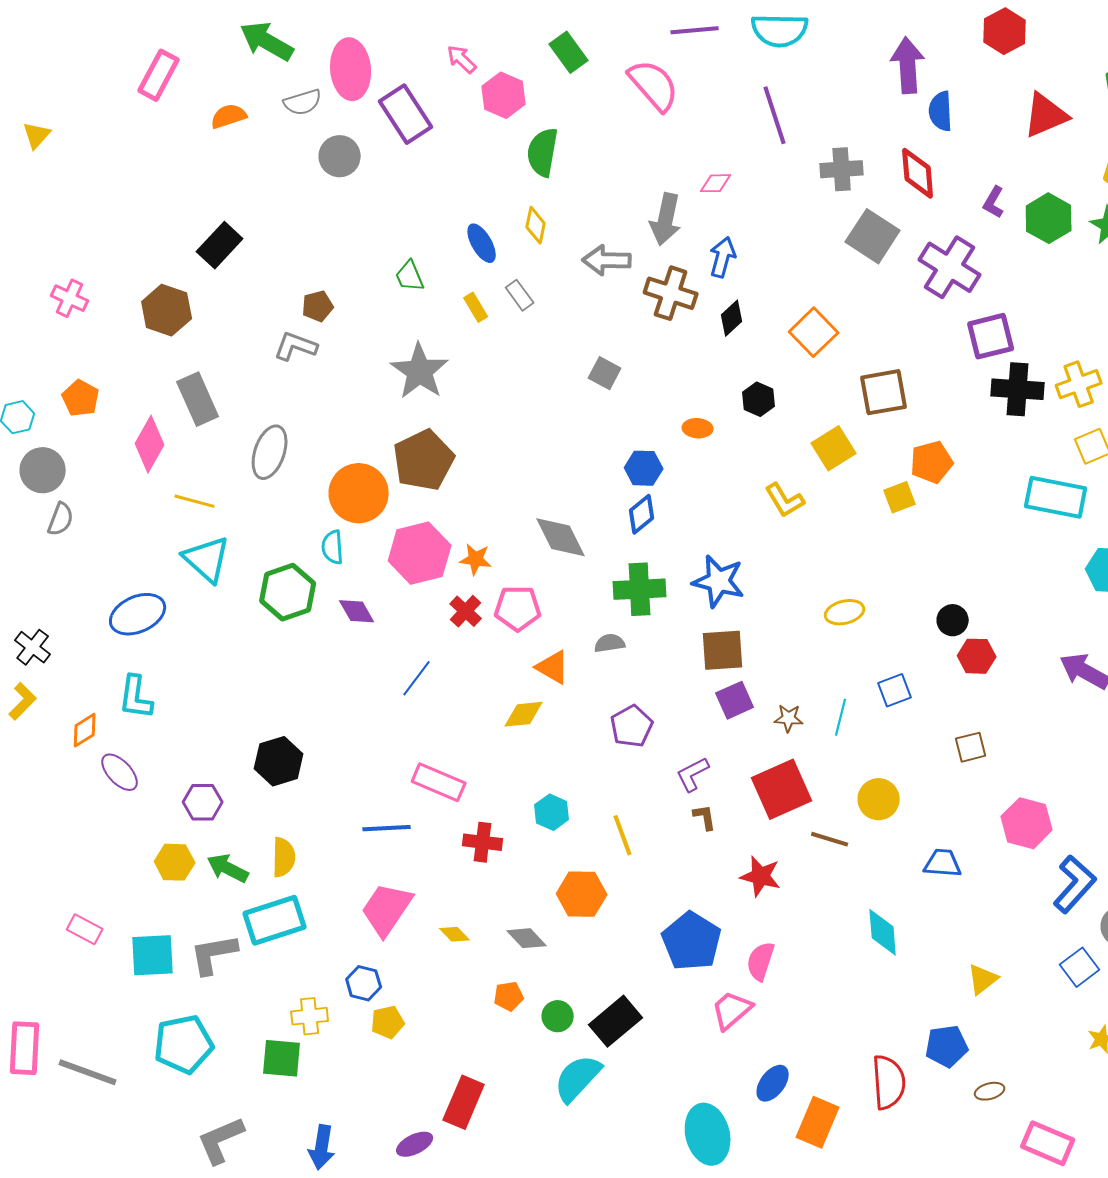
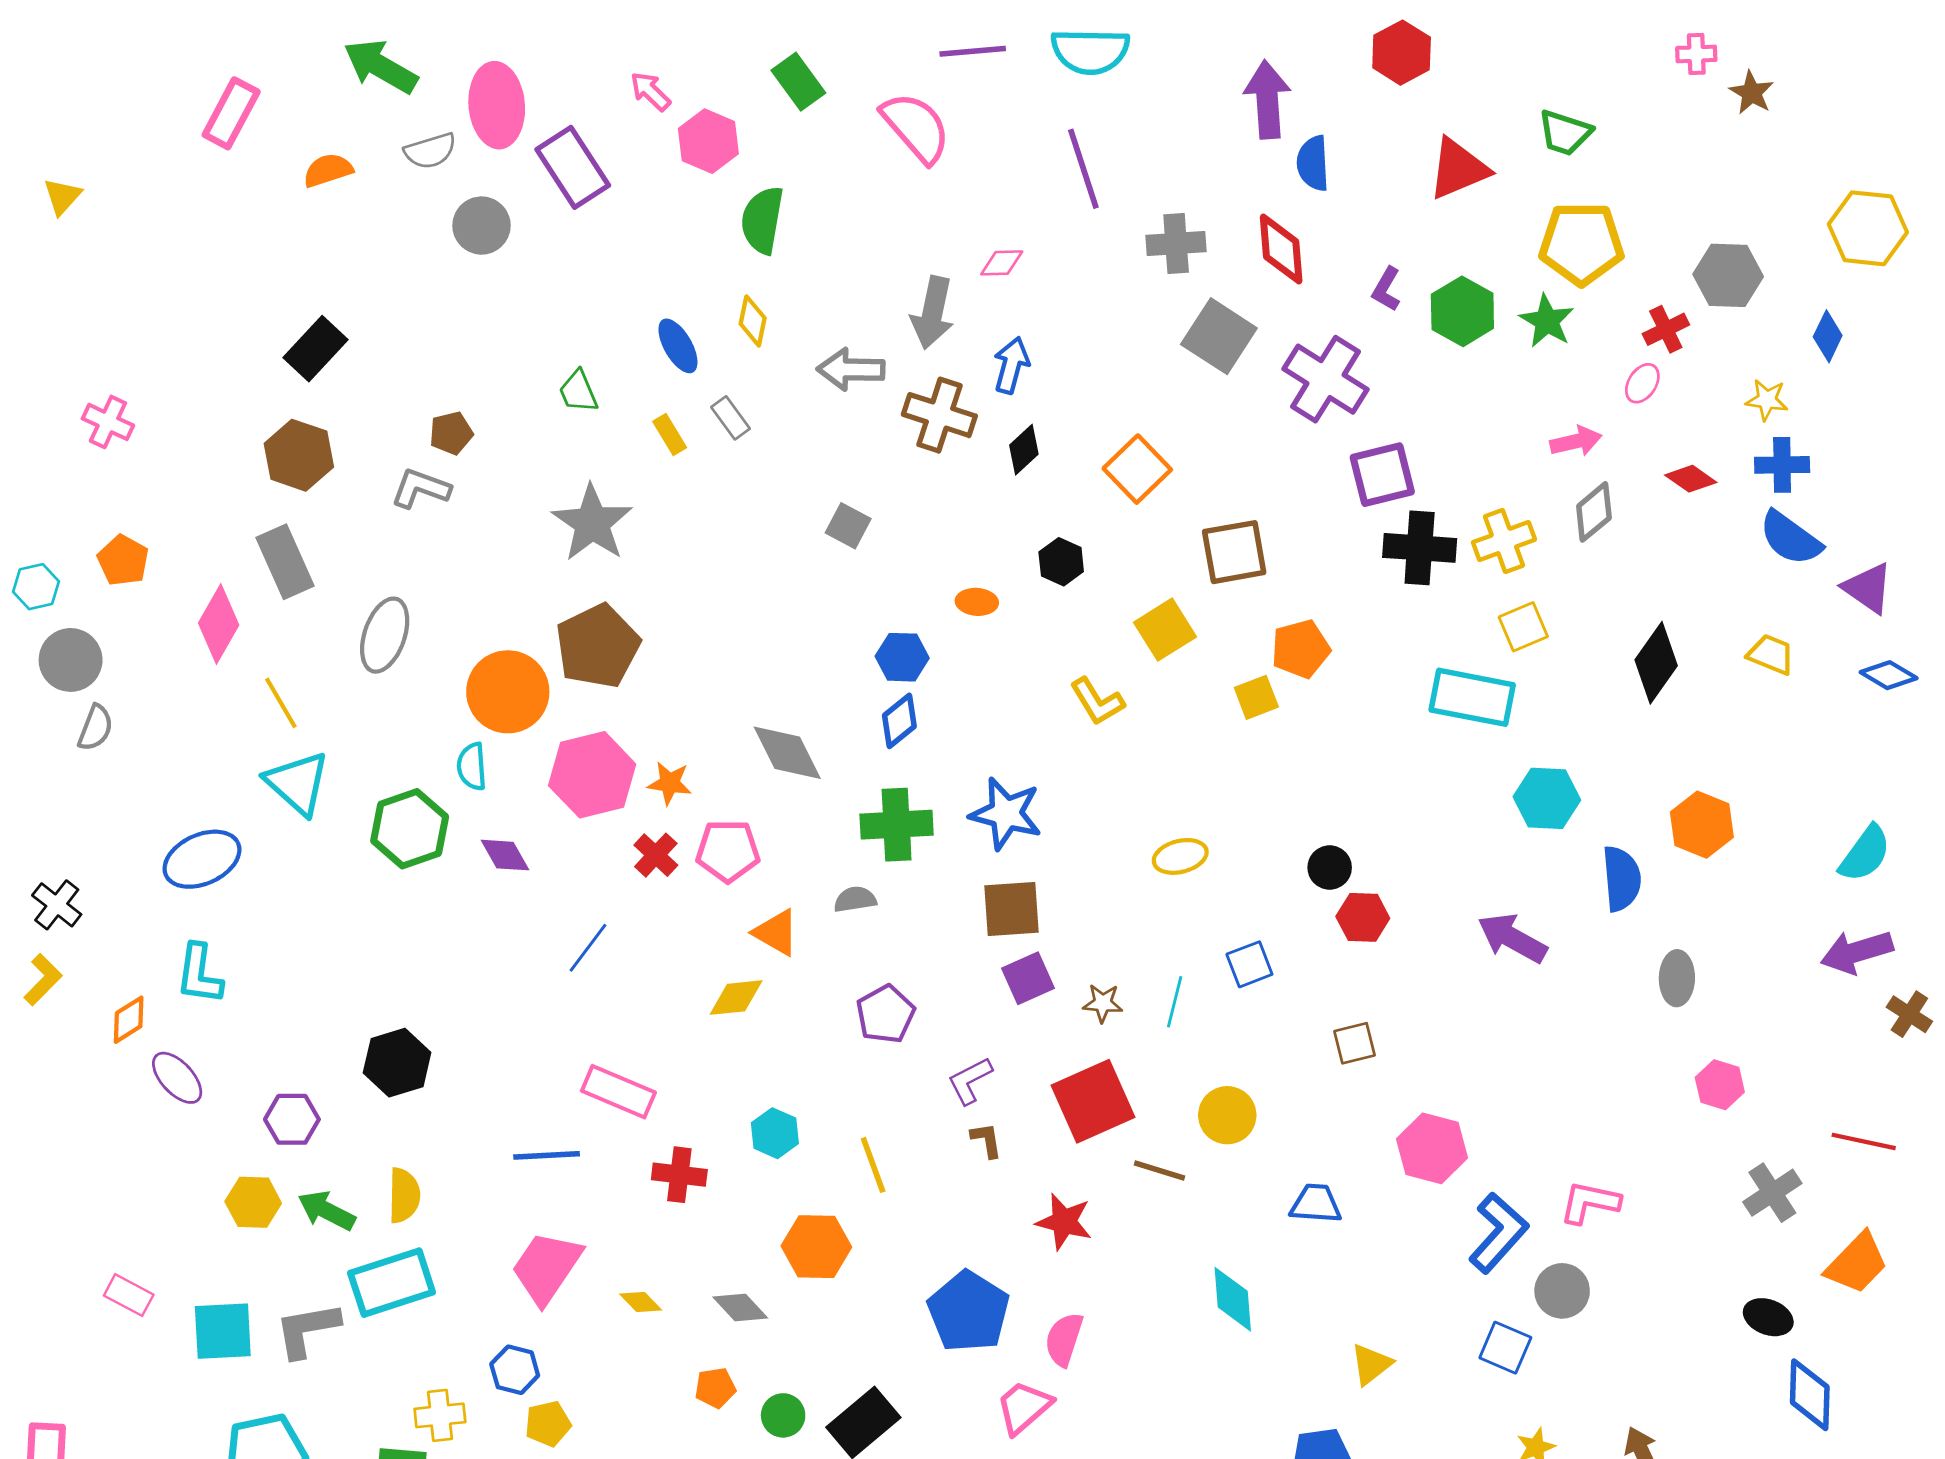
brown hexagon: (167, 310) -> (299, 455), moved
yellow line: (195, 501) -> (281, 703), turned 45
blue square: (1080, 967) -> (1505, 1348), turned -30

